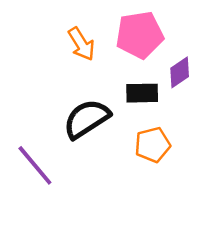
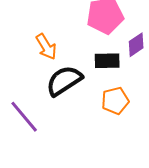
orange arrow: (81, 44) -> (46, 47), moved

